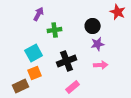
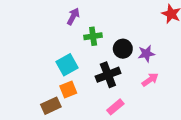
black circle: (93, 26) -> (123, 49), moved
pink arrow: (101, 65) -> (150, 80), turned -32

